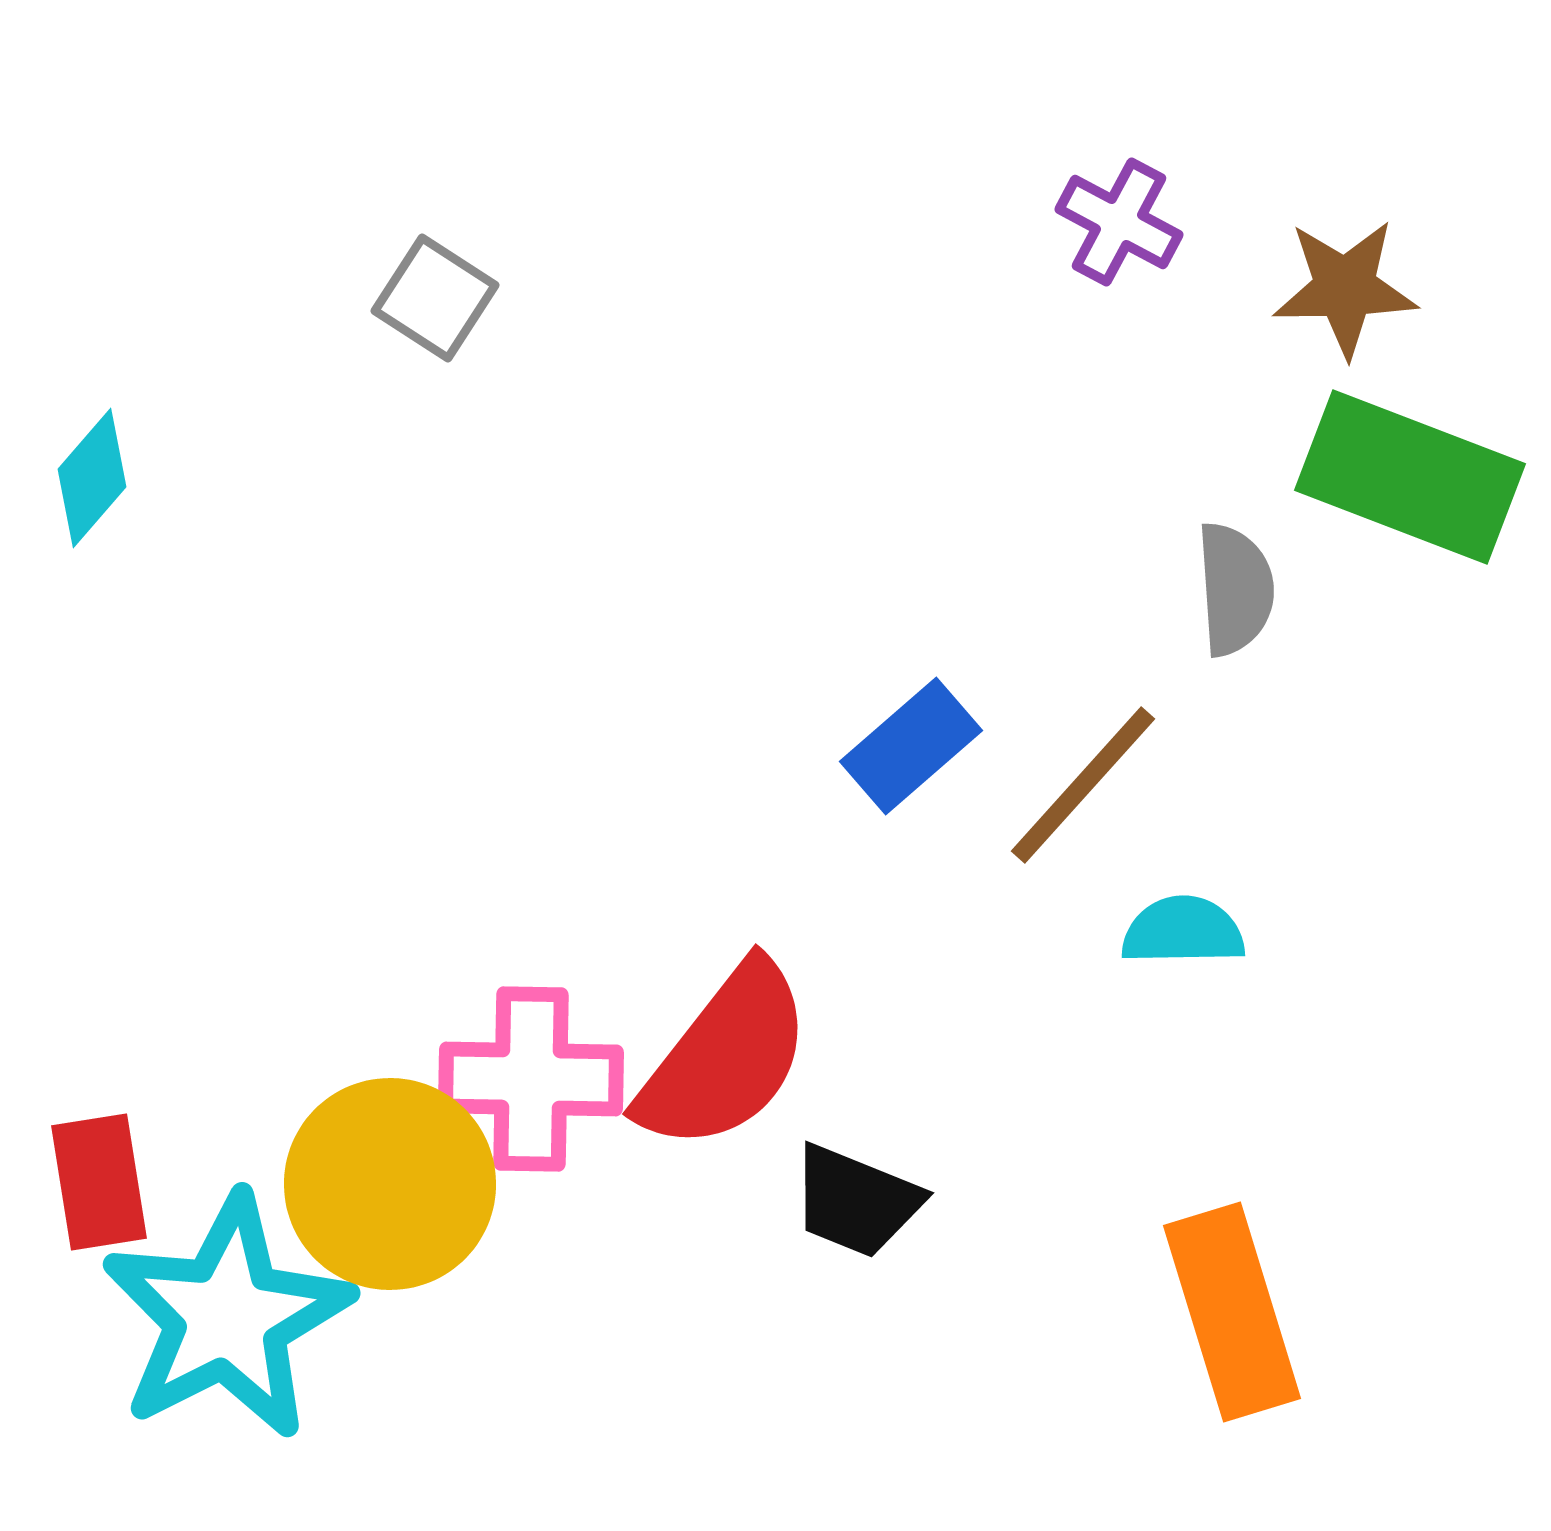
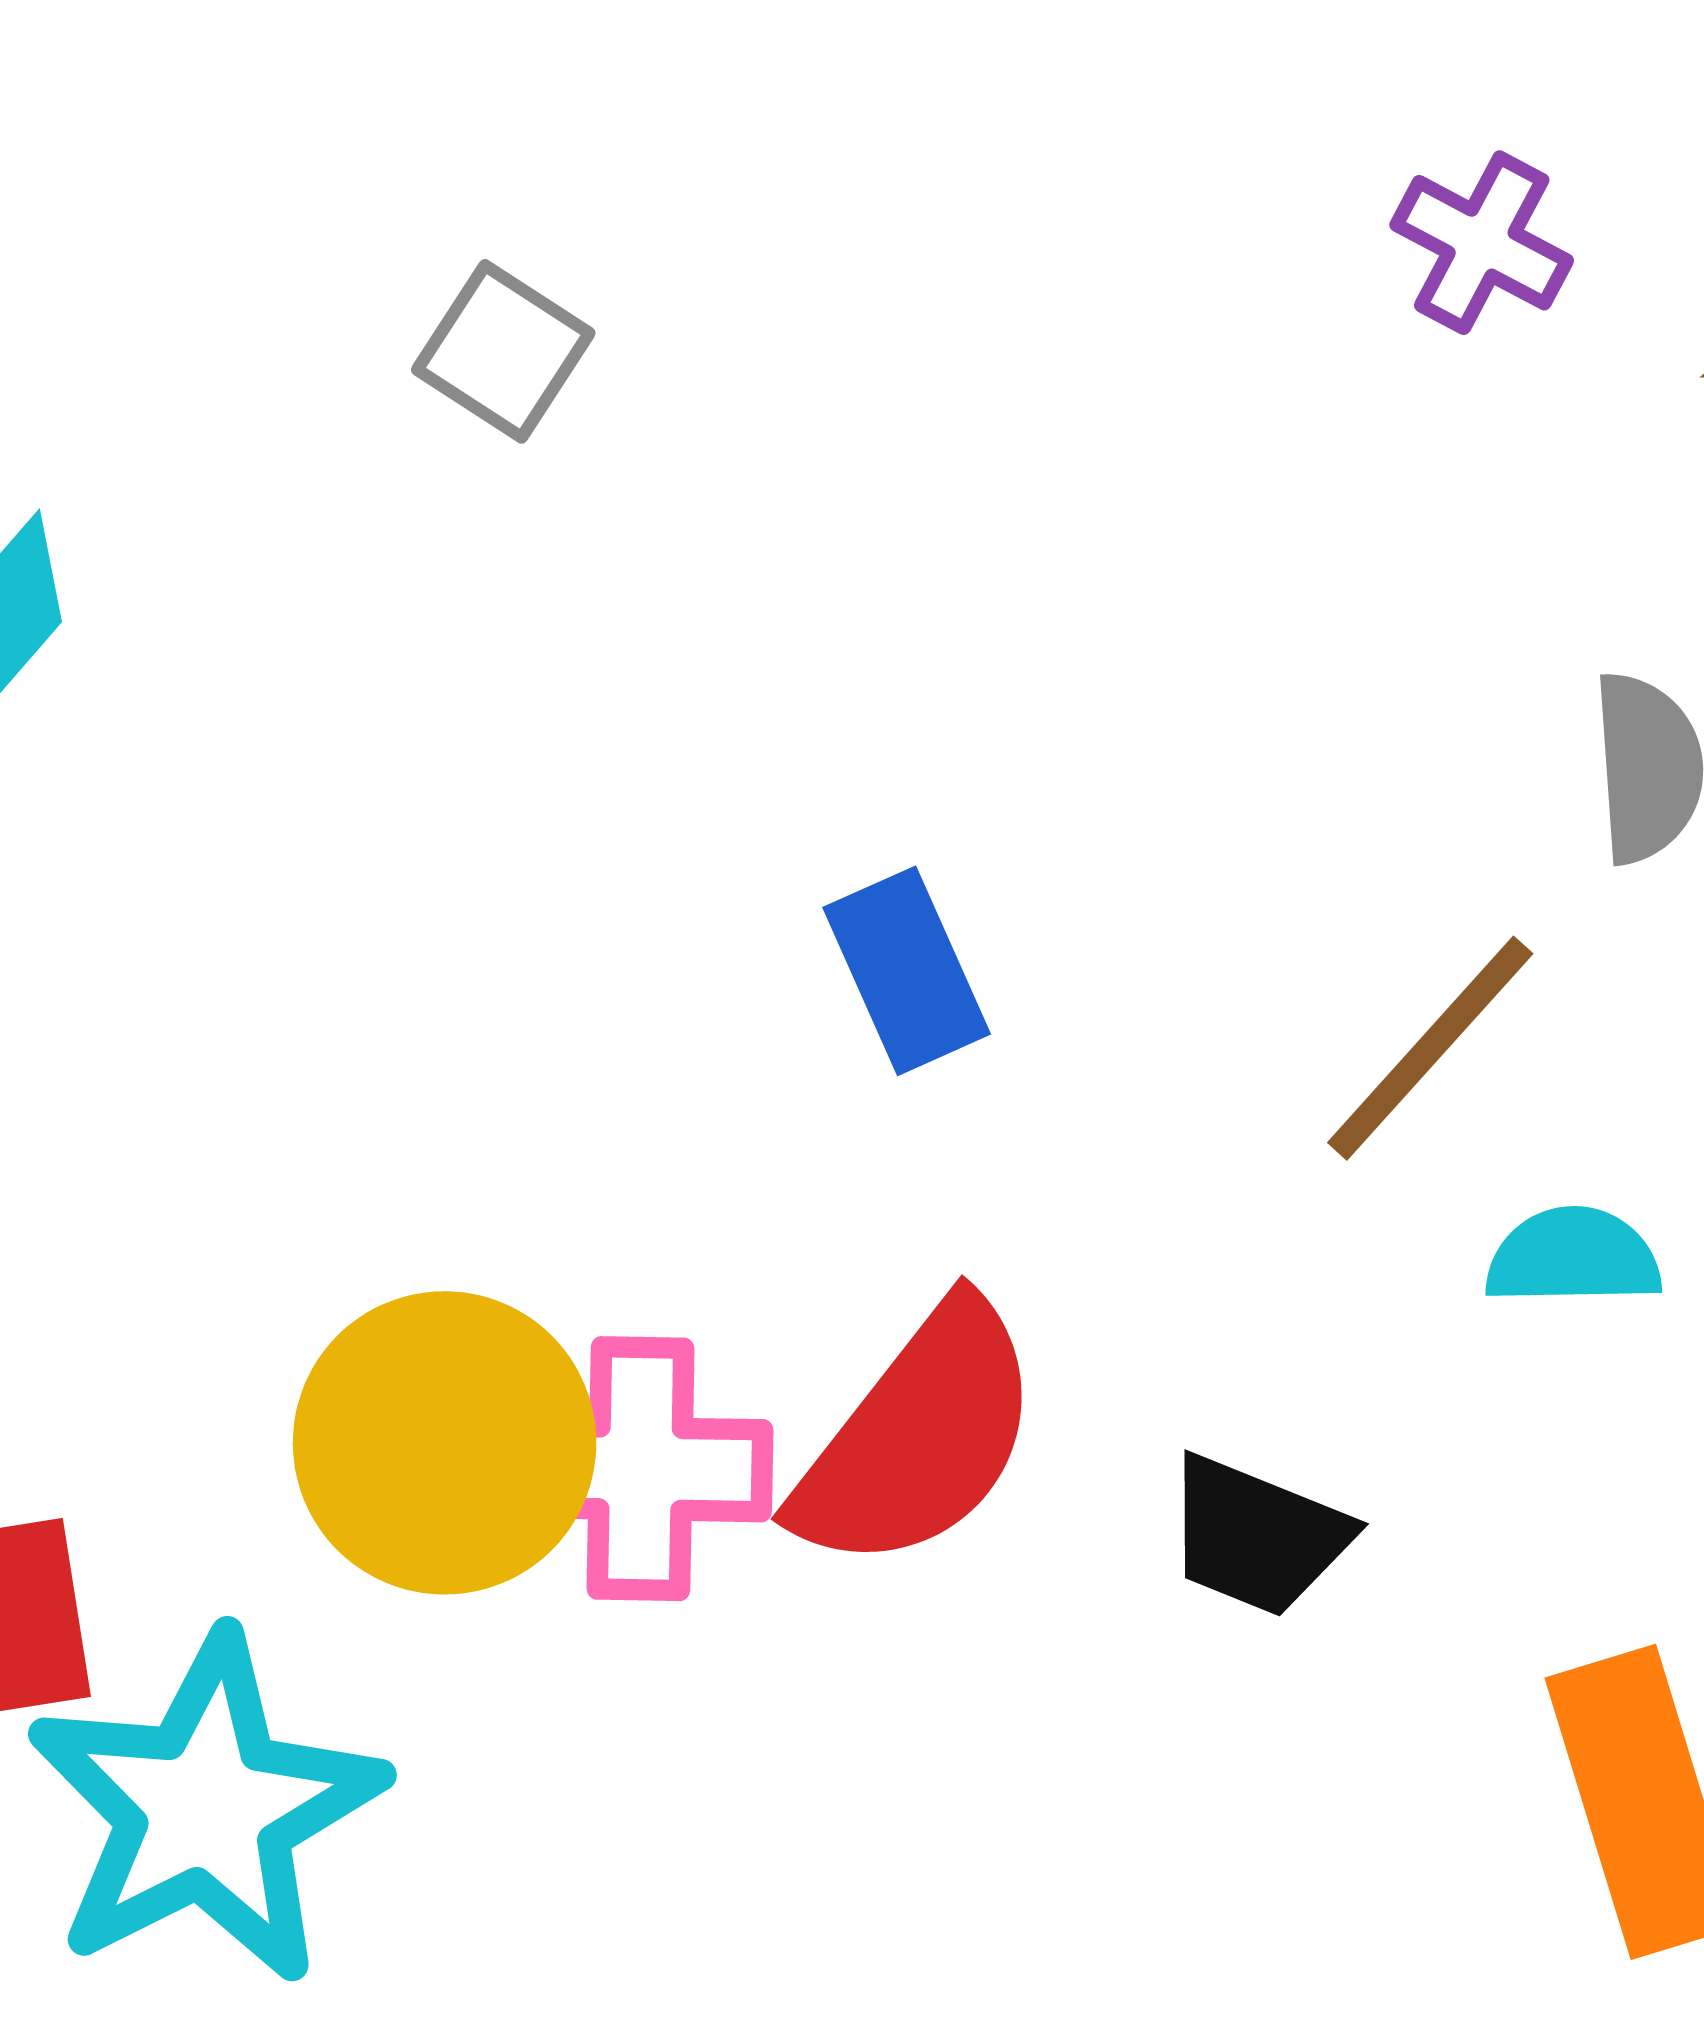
blue rectangle: (911, 746) -> (907, 971), moved, turned -73
yellow circle: (390, 1184) -> (445, 1443), moved
black trapezoid: (856, 1201) -> (1257, 1536), moved

